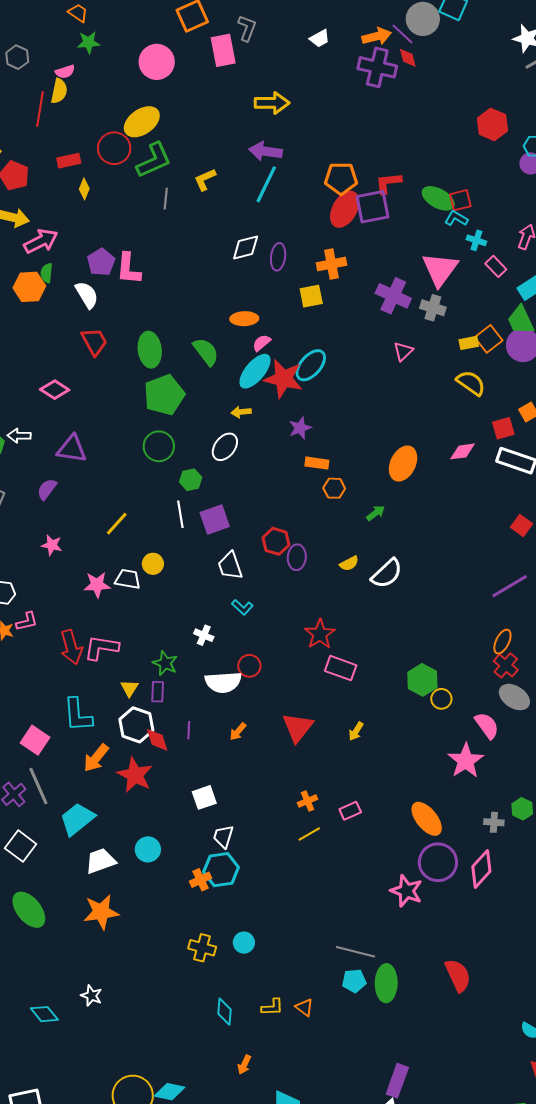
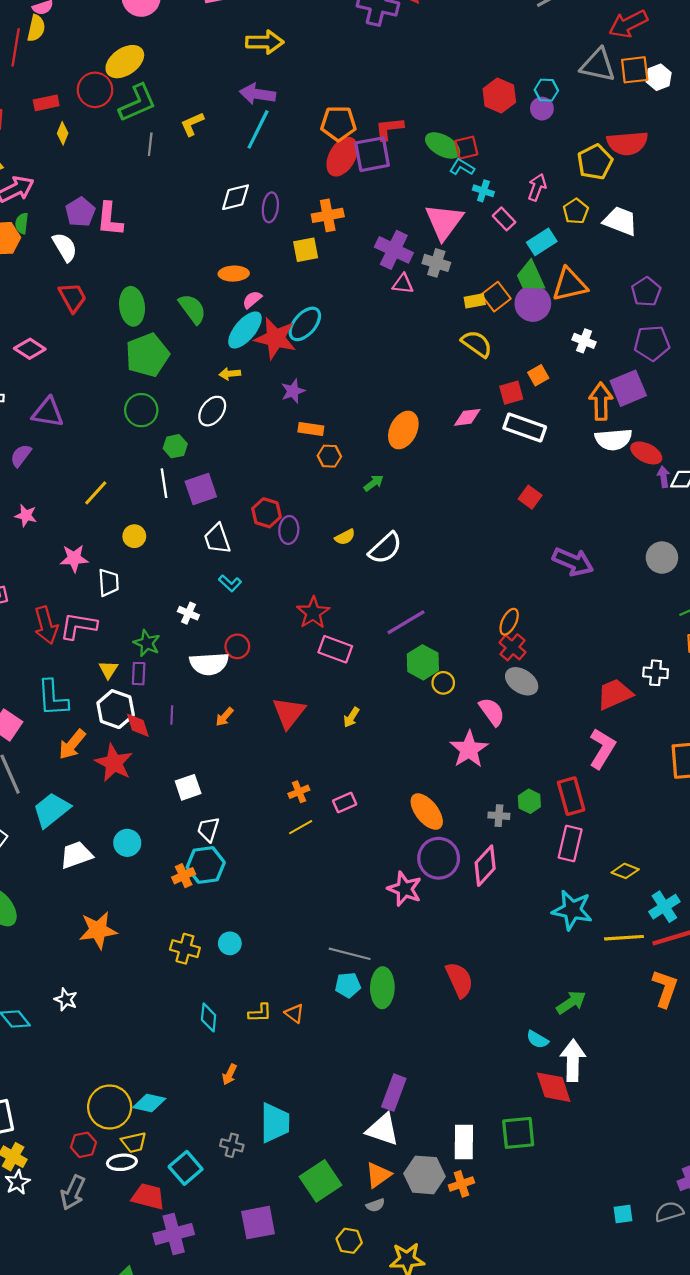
red hexagon: (492, 124) -> (499, 96), moved
pink triangle: (403, 351) -> (403, 284), moved, turned 50
white trapezoid: (128, 579) -> (109, 583), moved, turned 76
purple line: (510, 586) -> (406, 622), moved
orange star: (101, 912) -> (98, 930), moved

